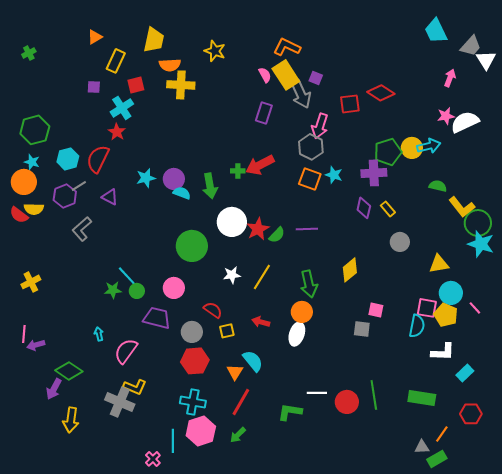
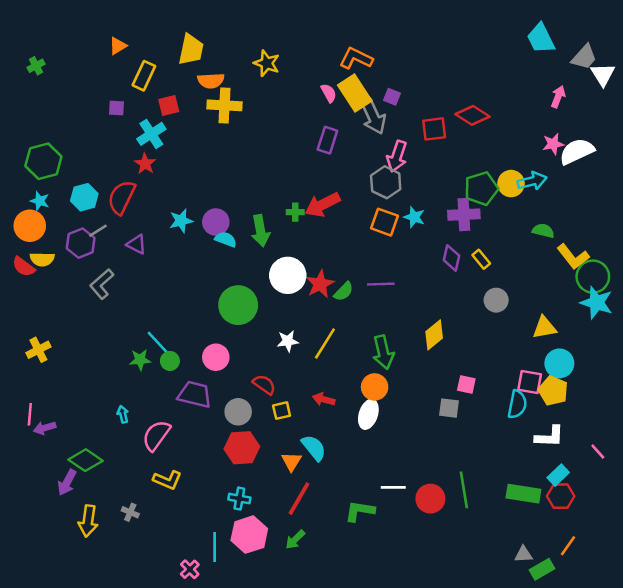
pink line: (475, 308) -> (598, 451), moved
cyan rectangle: (465, 373) -> (558, 475), moved
gray cross: (120, 402) -> (130, 512), moved, size x0.5
cyan cross: (193, 402) -> (239, 499), size x0.7
red hexagon: (471, 414) -> (561, 496), moved
orange line: (442, 434) -> (568, 546), moved

